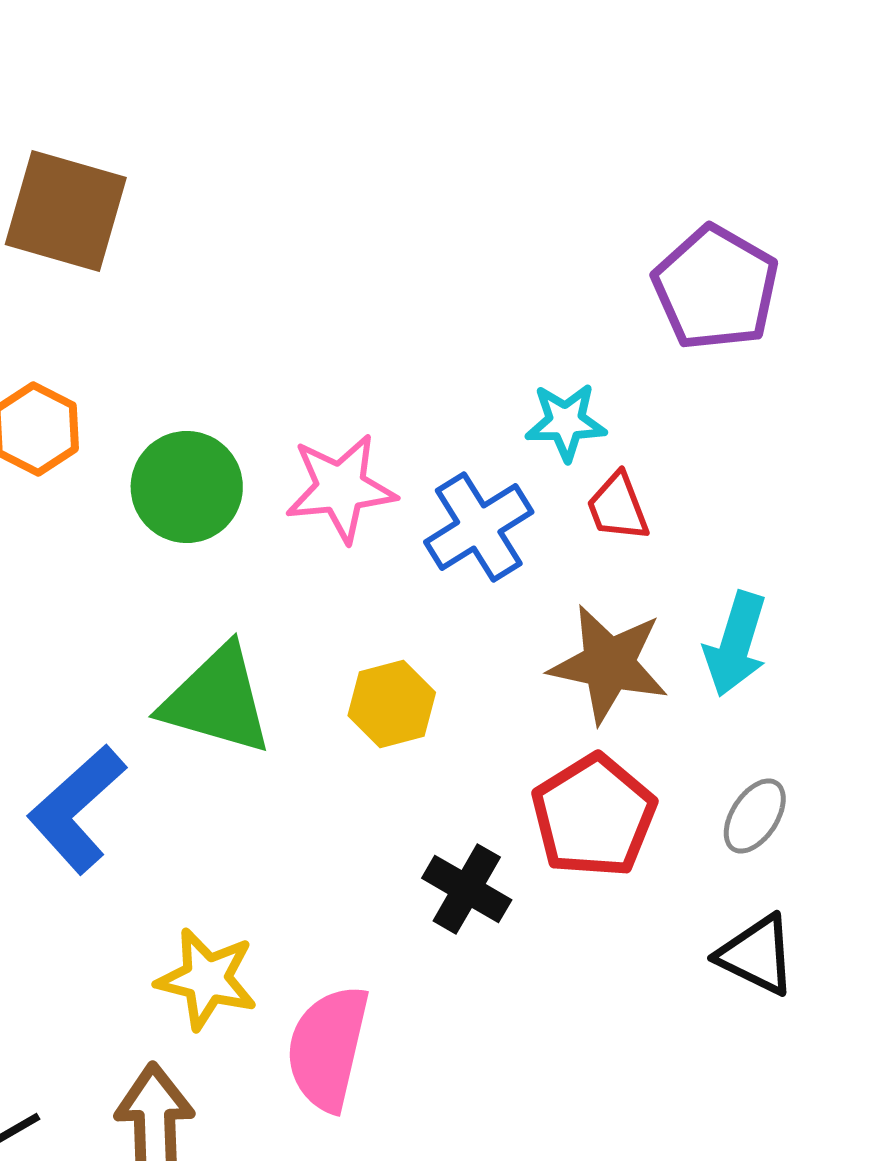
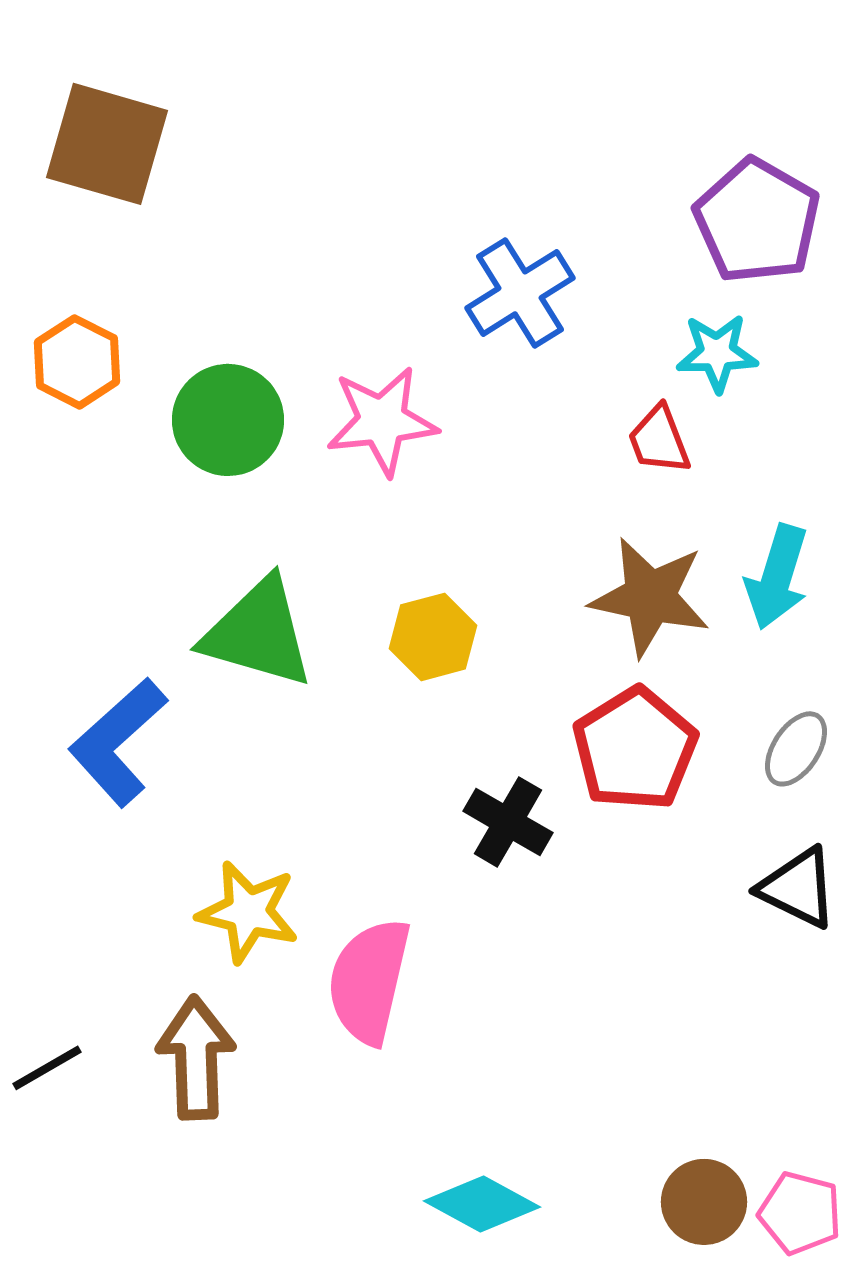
cyan star: (566, 422) -> (717, 353), moved
blue cross: (479, 527) -> (520, 293), moved

